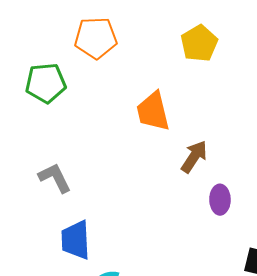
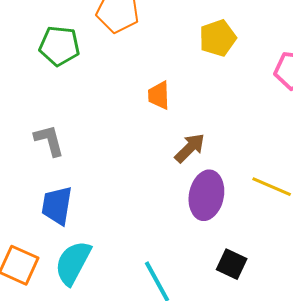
orange trapezoid: (153, 111) -> (159, 95), size x0.7
purple ellipse: (220, 200) -> (206, 195), size x1.6

